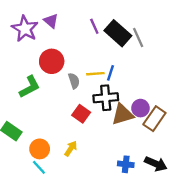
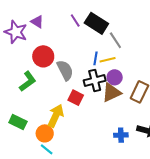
gray line: (138, 38) -> (115, 40), moved
yellow line: (95, 74) -> (108, 60), moved
gray semicircle: (74, 81) -> (65, 70), size x1.5
purple circle: (140, 108) -> (115, 77), moved
yellow arrow: (71, 149) -> (56, 116), moved, size x1.6

